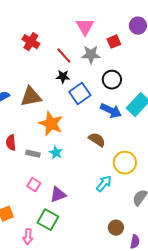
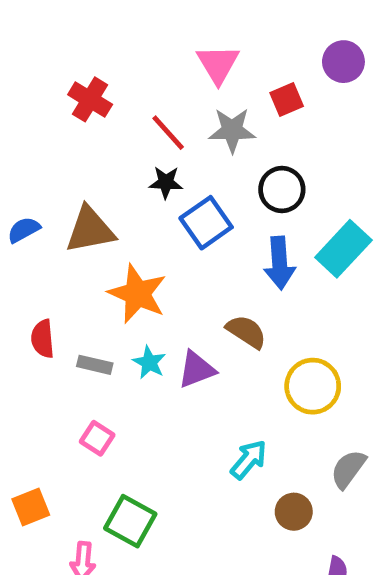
blue arrow: (111, 111) -> (280, 263), turned 60
cyan arrow: (104, 184) -> (249, 460), moved
purple triangle: (58, 195) -> (197, 370), moved
brown circle: (116, 228) -> (294, 512), moved

